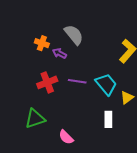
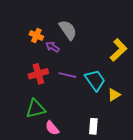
green triangle: (35, 119) -> (36, 109), moved
white rectangle: (108, 119) -> (93, 126), moved

